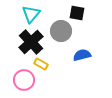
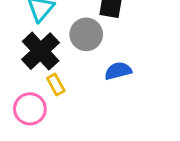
yellow rectangle: (41, 64) -> (56, 85), turned 32

